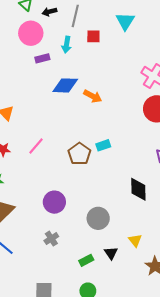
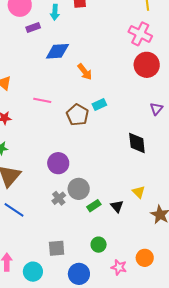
orange arrow: (93, 96) -> (85, 72), moved, turned 30
pink line: (36, 146) -> (42, 100), moved, turned 66
gray circle: (98, 218) -> (79, 189), moved
green rectangle: (86, 260) -> (94, 206), moved

